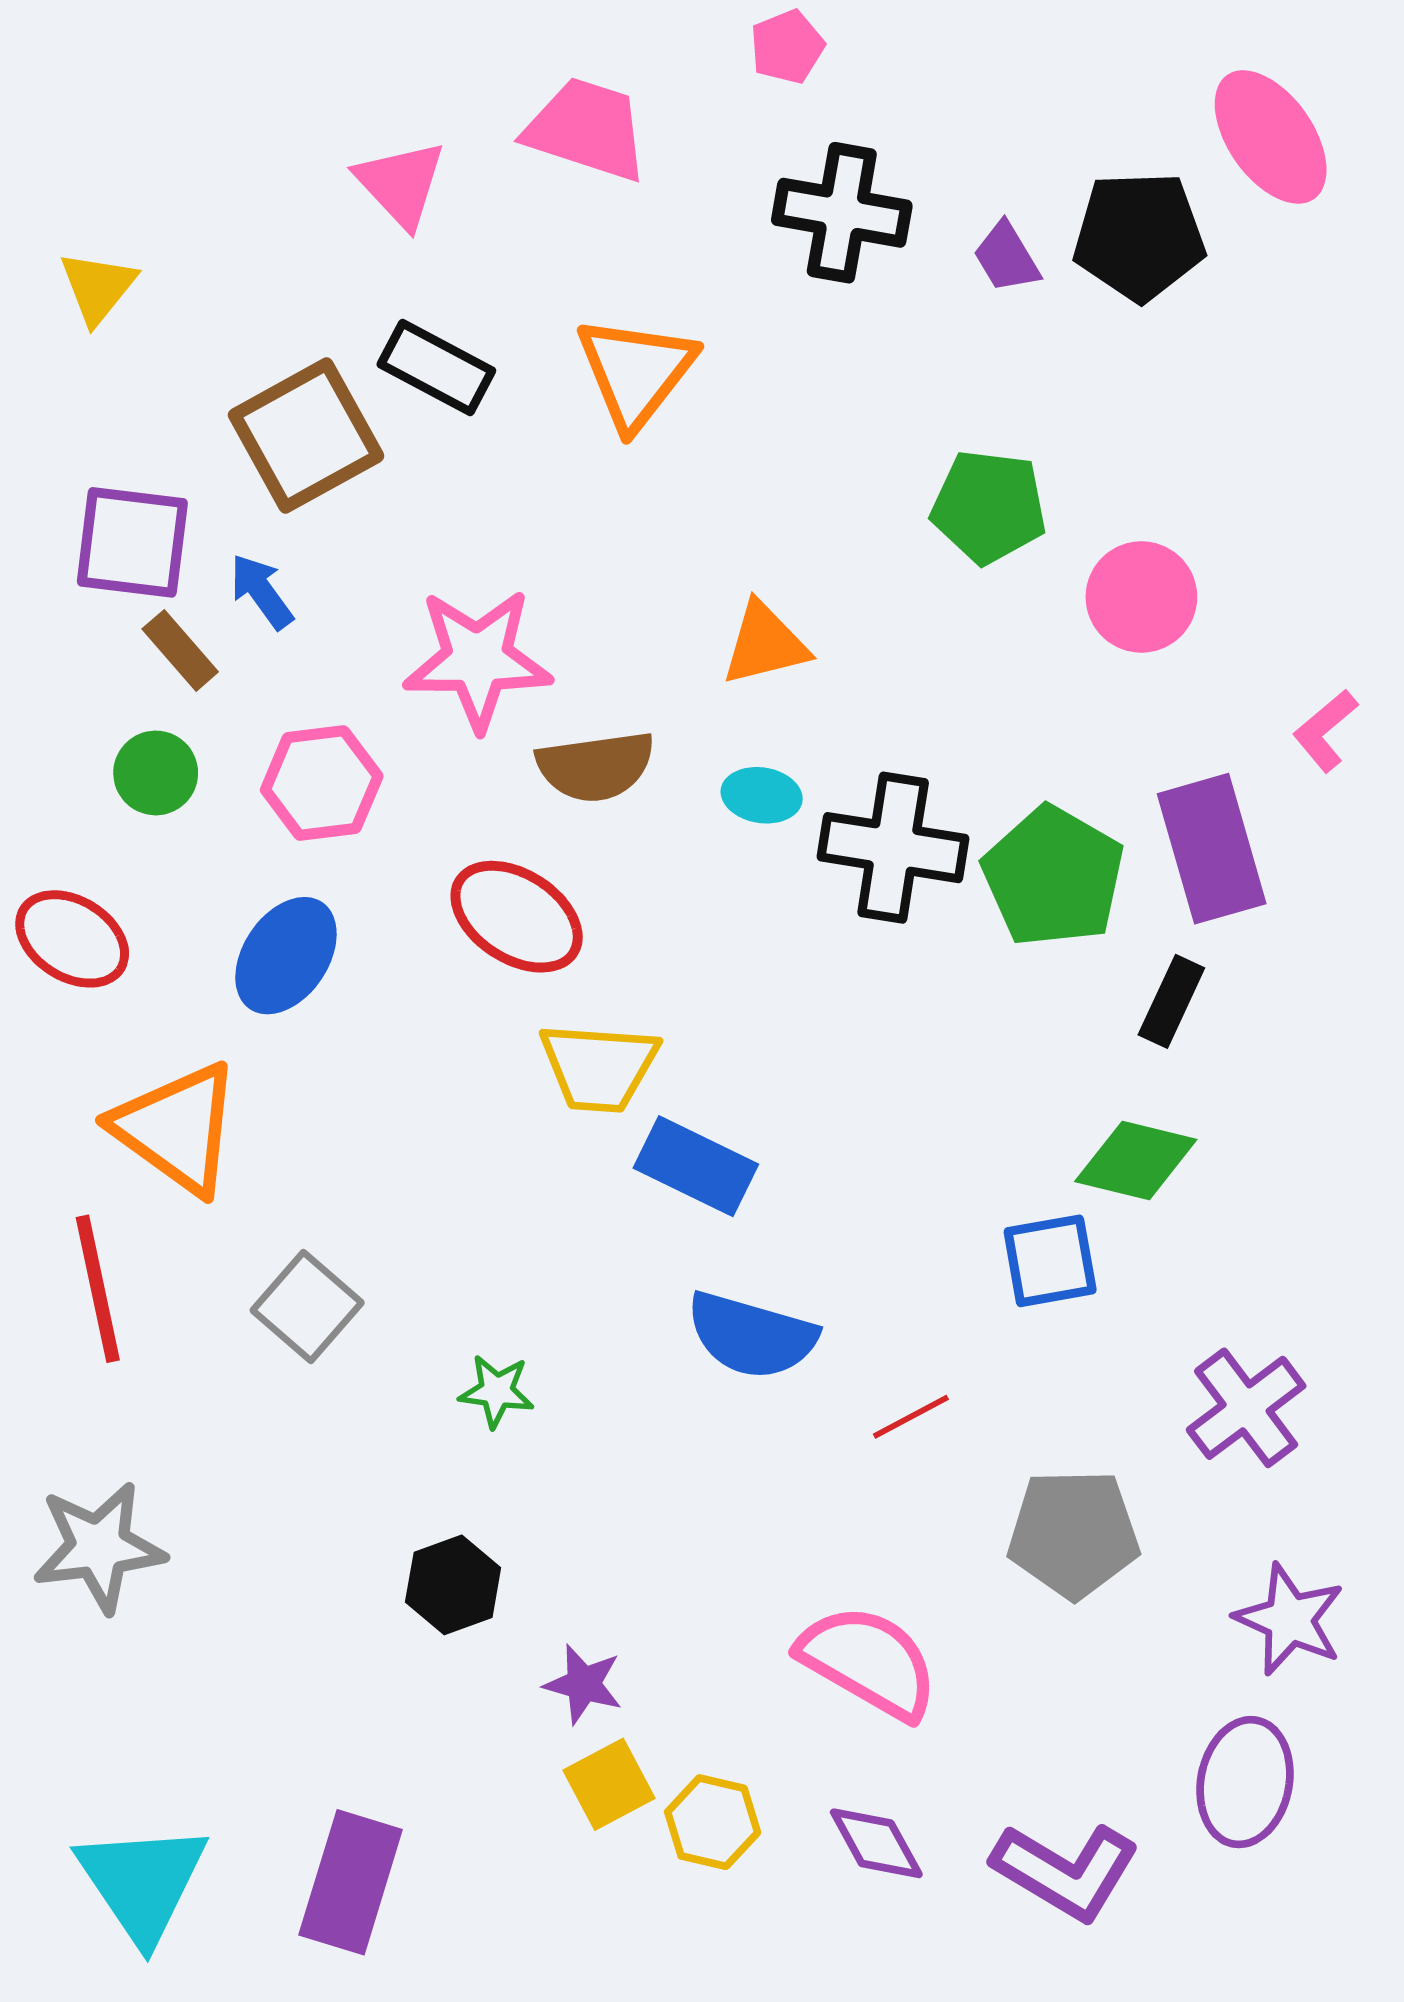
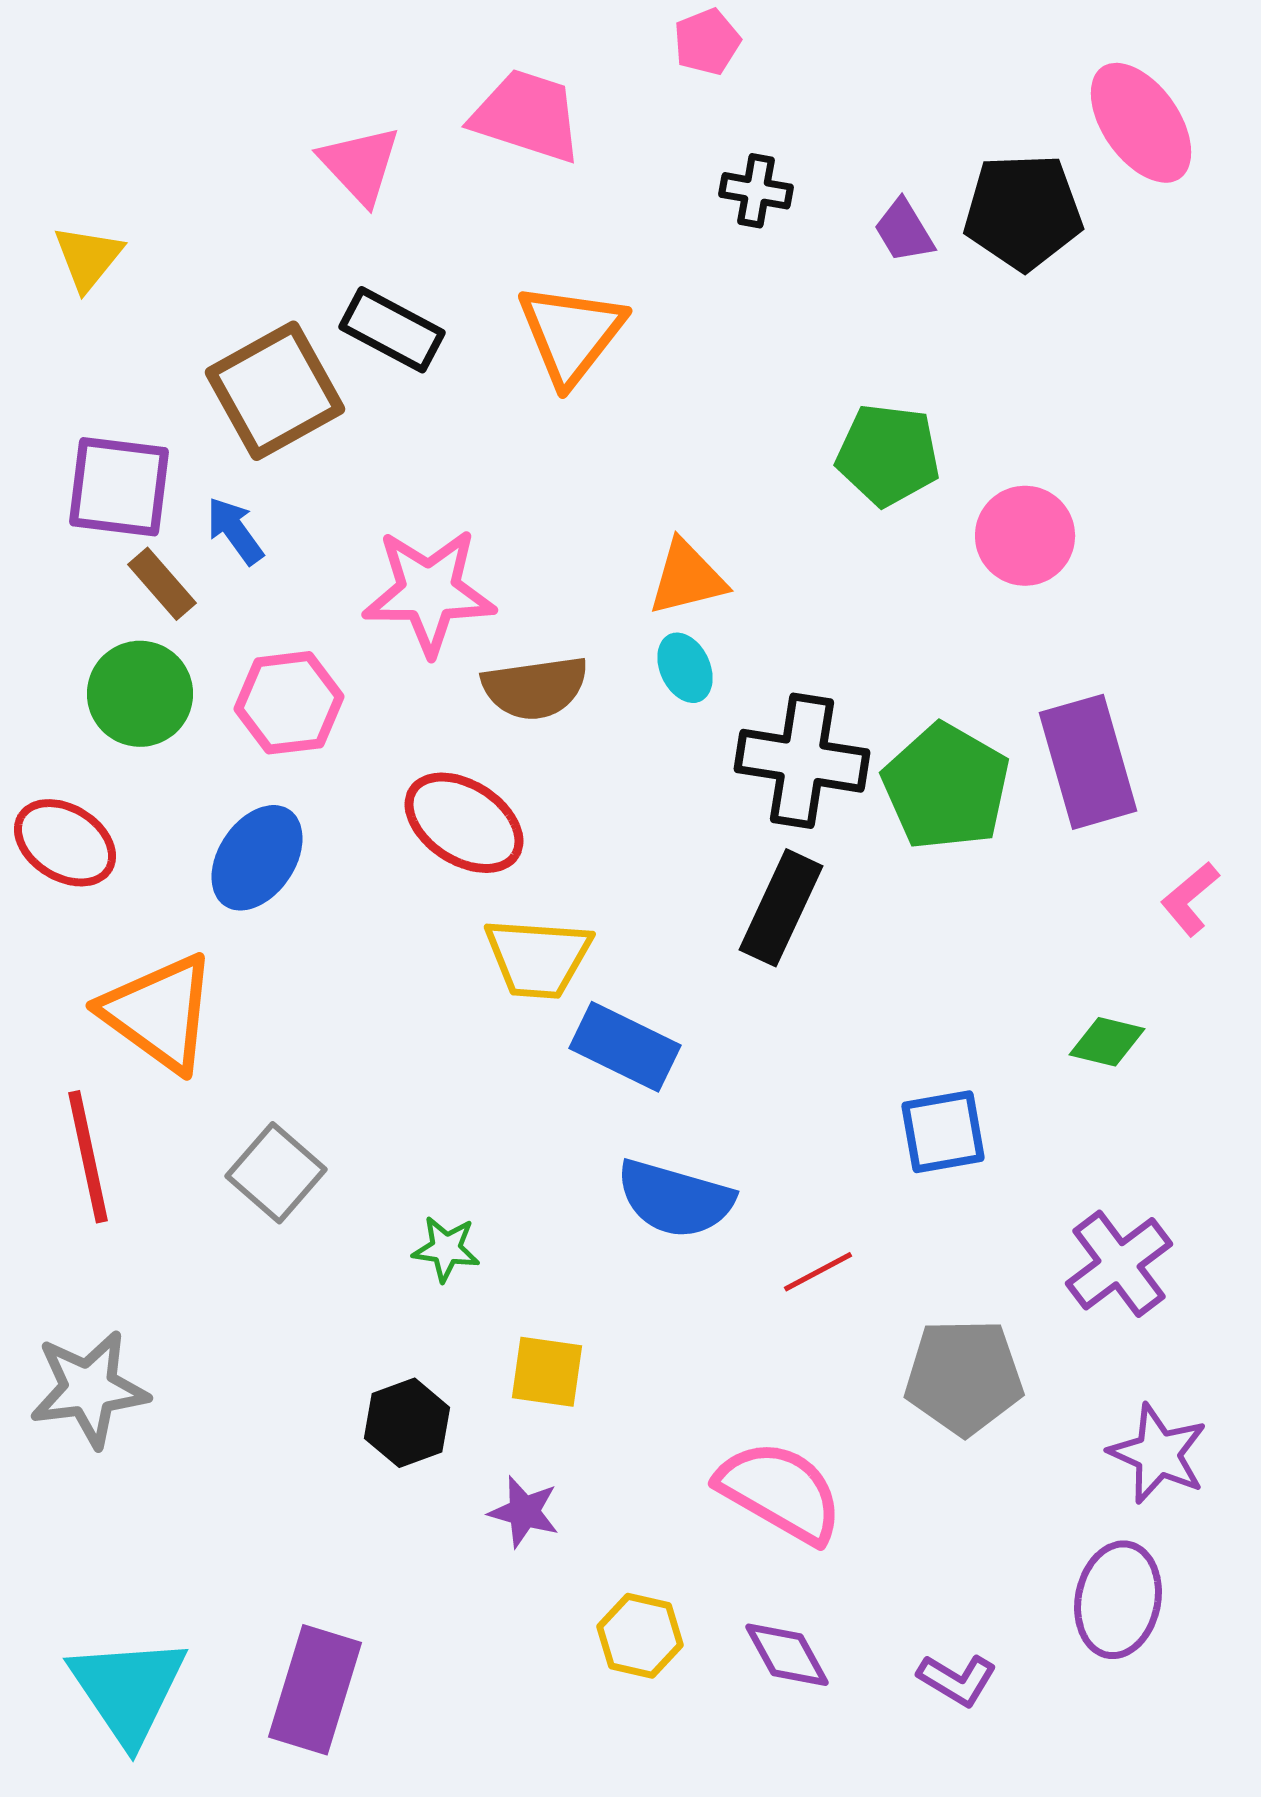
black cross: (842, 213) -> (756, 191), size x0.6
pink L-shape: (1325, 731) -> (1190, 899), moved
green circle: (156, 773) -> (140, 694), size x1.4
cyan ellipse: (762, 795) -> (685, 668), moved, turned 56
black rectangle: (1171, 1001) -> (781, 908), moved, size x1.4
green diamond: (1136, 1161) -> (1107, 1042), moved, size x0.7
yellow square: (609, 1784) -> (547, 1372), moved, turned 36
purple L-shape: (1066, 1871) -> (957, 1680), size x0.6

